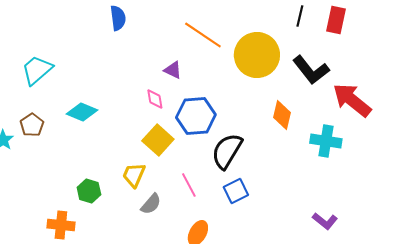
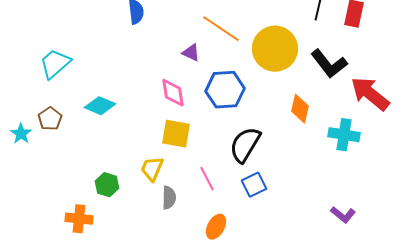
purple triangle: (173, 70) -> (191, 53), moved
pink diamond: (155, 99) -> (173, 93), size x1.4
blue hexagon: (196, 116) -> (225, 90), moved
yellow square: (158, 140) -> (176, 134), turned -32
gray semicircle: (151, 204) -> (169, 198), turned -40

